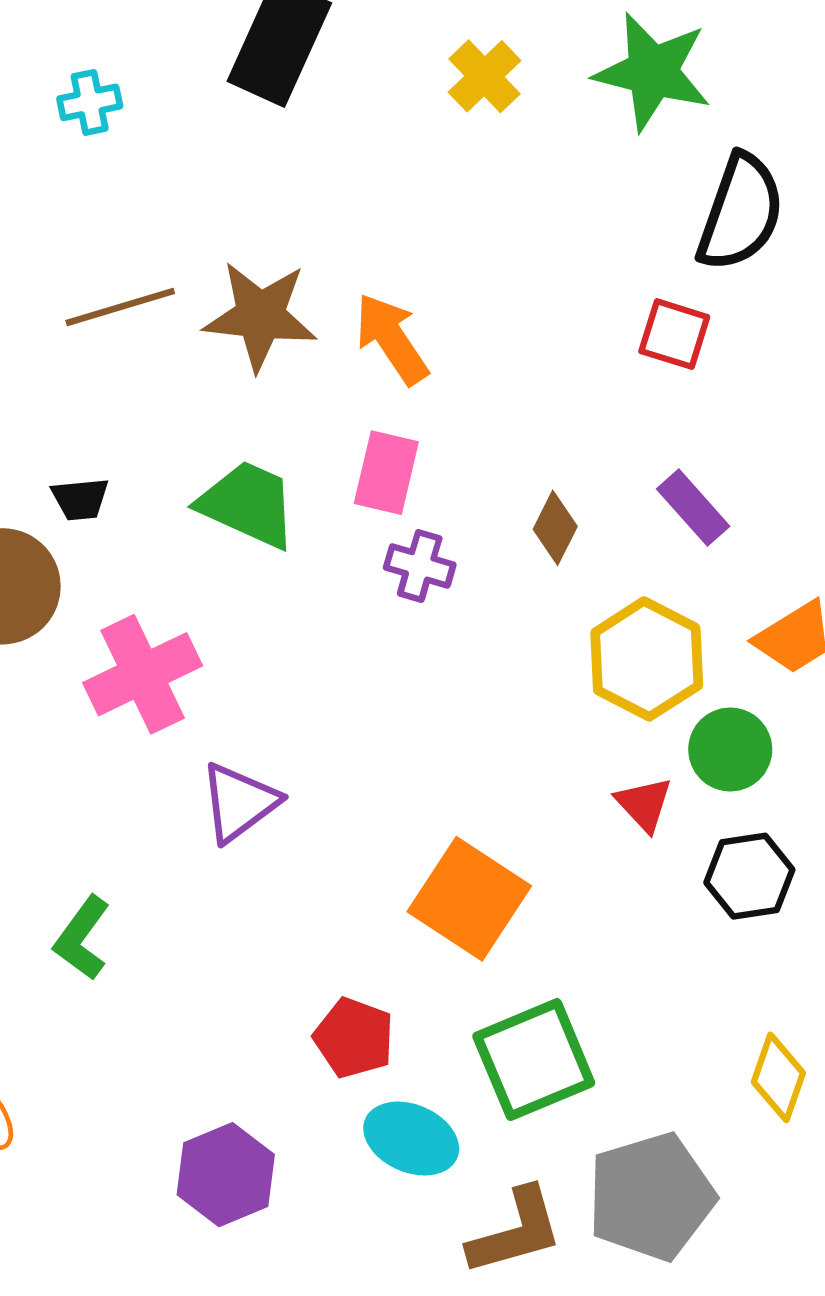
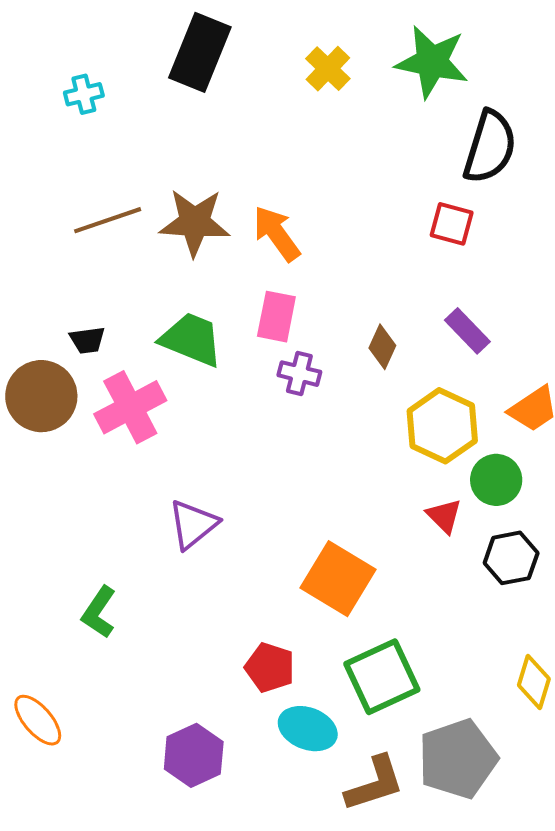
pink cross: (143, 674) -> (130, 407), moved

